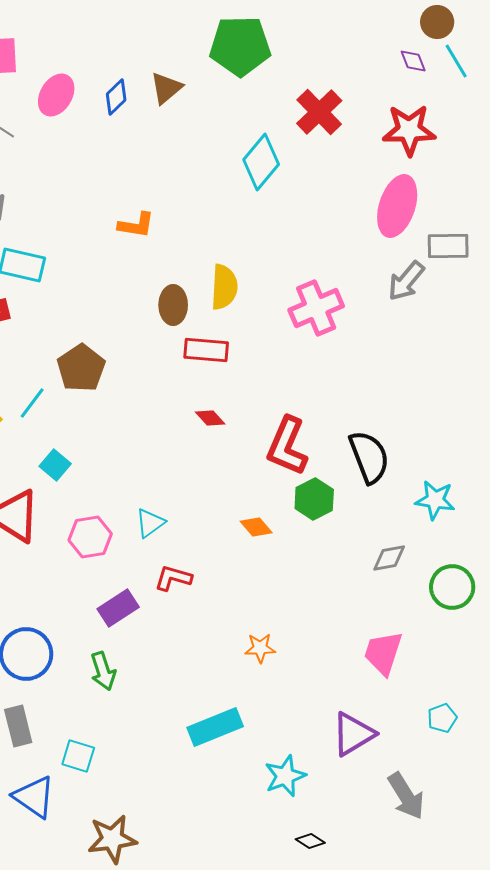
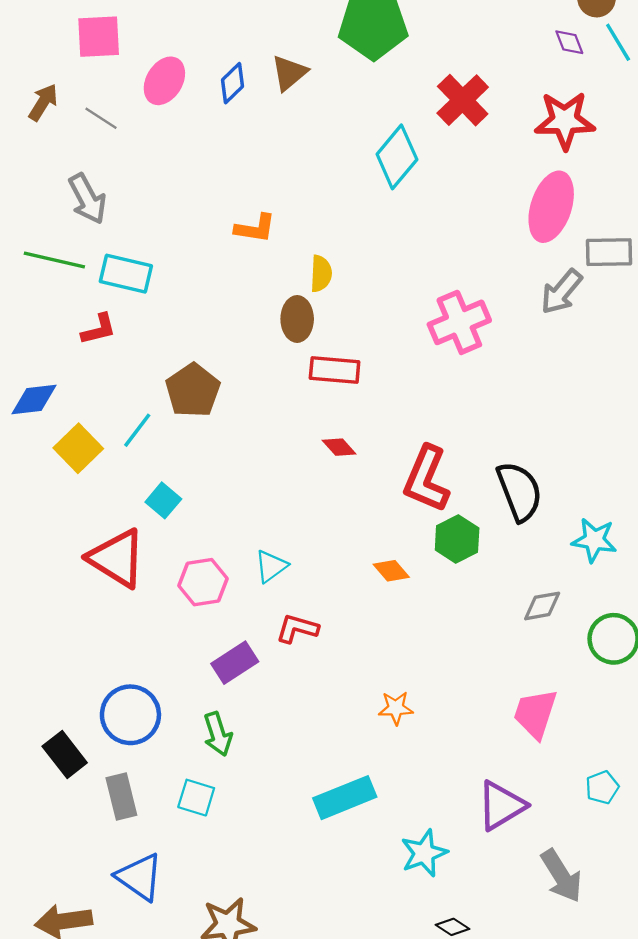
yellow semicircle: (224, 287) -> (321, 274), moved, size x0.7
cyan square: (78, 756) -> (196, 798), moved

